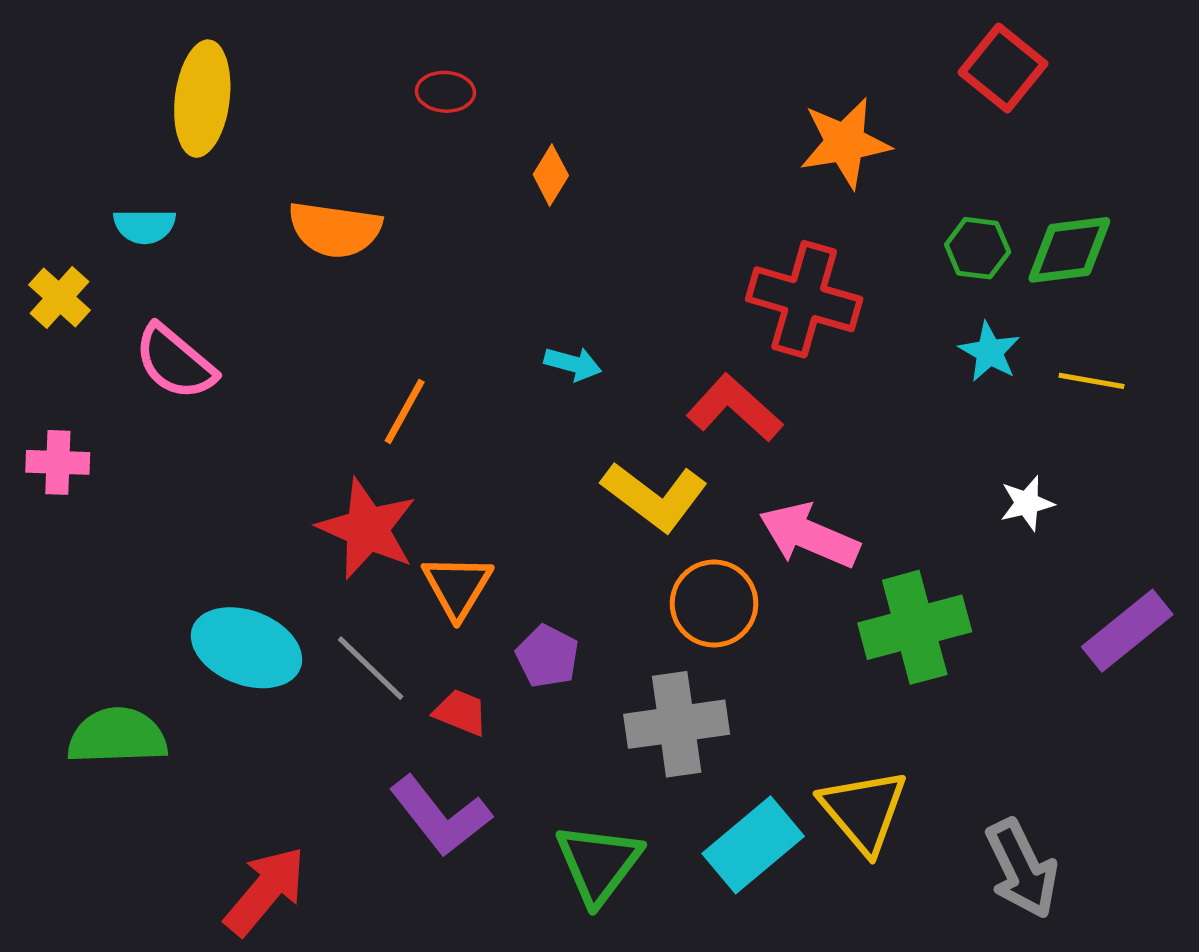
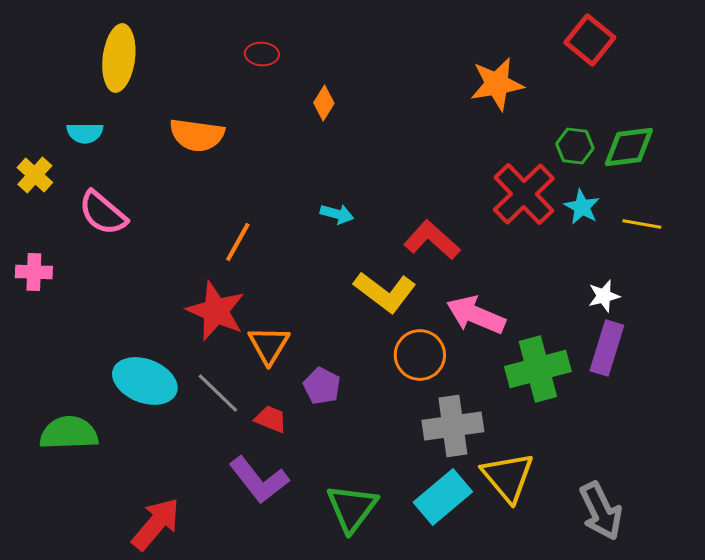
red cross: (804, 299) -> (524, 194), moved, turned 30
purple rectangle: (1127, 631) -> (607, 348), moved, turned -34
gray cross: (677, 724) -> (453, 426), moved

